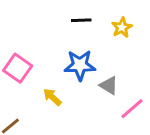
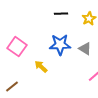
gray triangle: (109, 85) -> (85, 49), moved

